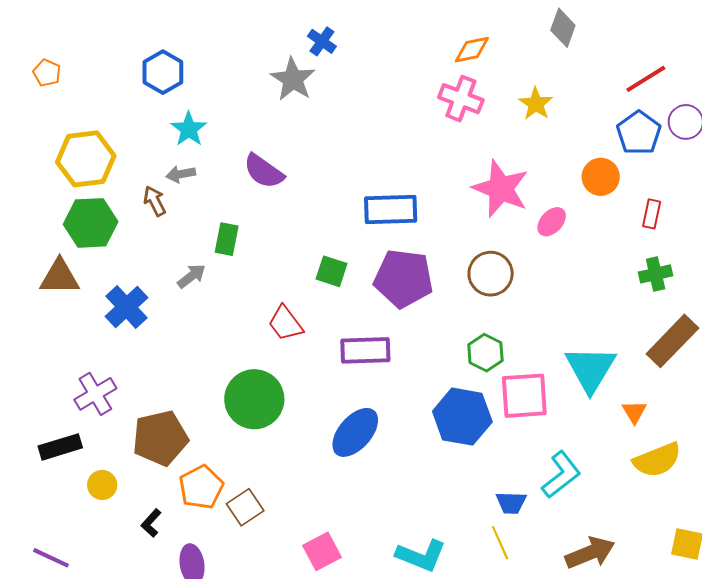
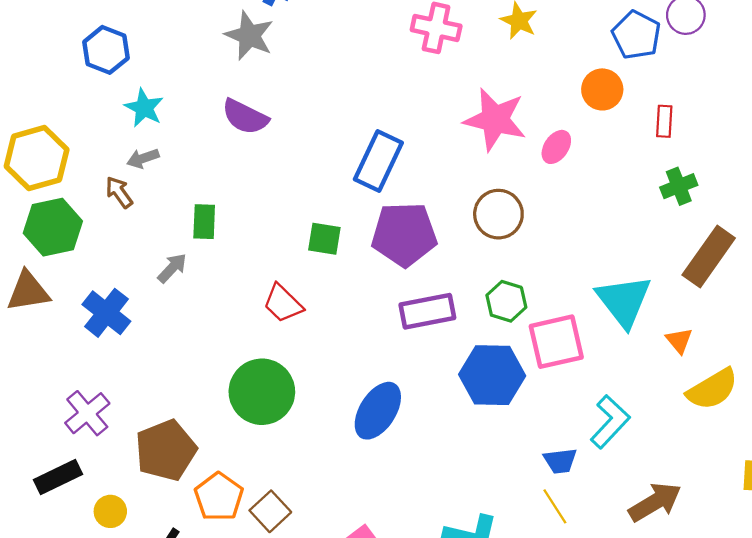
purple semicircle: (264, 171) -> (245, 117), moved
blue rectangle: (391, 209) -> (378, 161), turned -54
purple rectangle: (365, 350) -> (427, 311), moved

